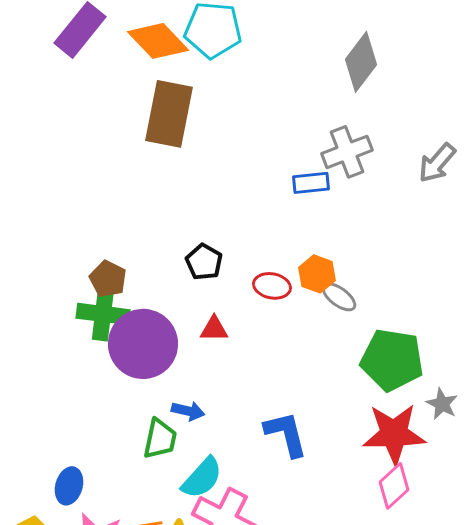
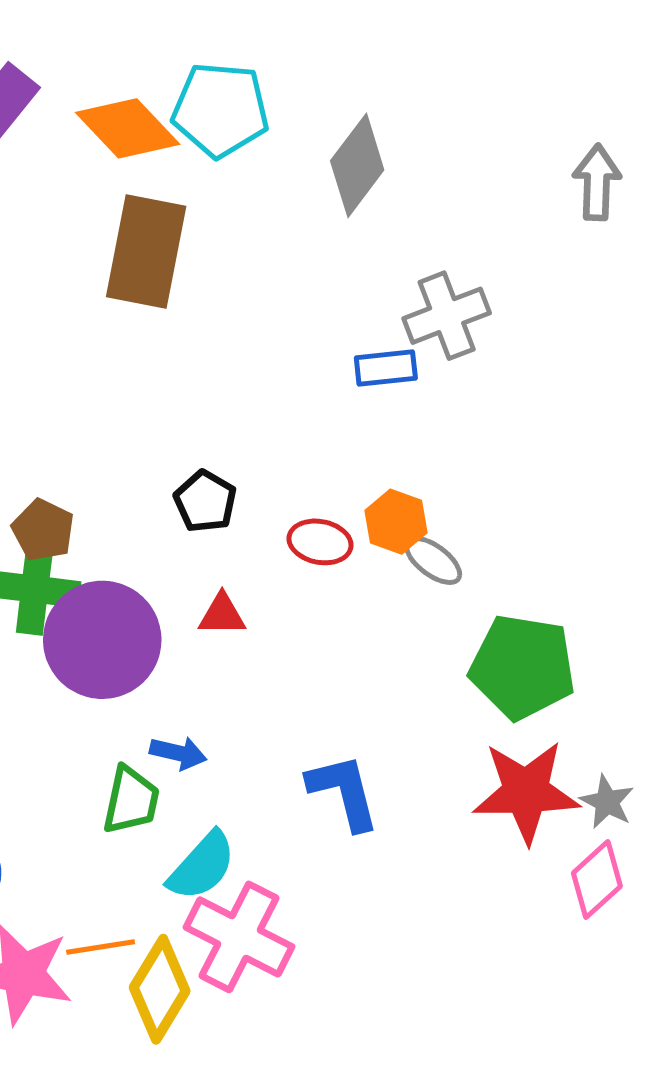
gray diamond: (361, 62) -> (357, 165), moved
gray arrow: (437, 163) -> (597, 182), moved, turned 141
gray star: (442, 404) -> (607, 802), moved
pink diamond: (394, 486) -> (597, 880), moved

